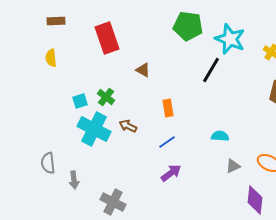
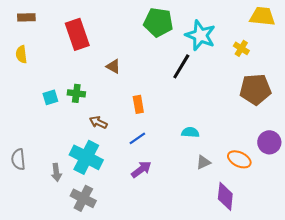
green cross: (106, 97) -> (76, 93), turned -30
cyan cross: (94, 129) -> (86, 157), moved
gray arrow: (74, 180) -> (56, 172), moved

